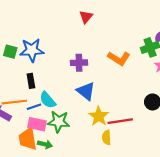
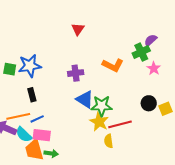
cyan semicircle: (48, 100) -> (24, 135), moved
green star: (59, 122) -> (102, 106), moved

